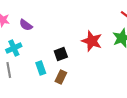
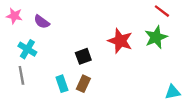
cyan cross: (14, 48) -> (27, 49), turned -35
cyan rectangle: (41, 68) -> (62, 84), moved

